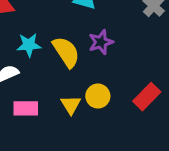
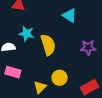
purple star: (101, 42) -> (88, 48), moved
yellow triangle: (71, 105) -> (40, 87), moved

